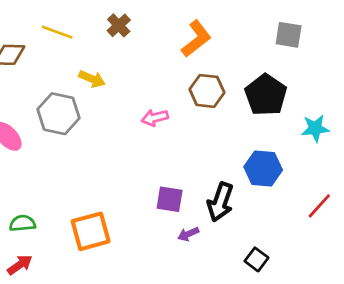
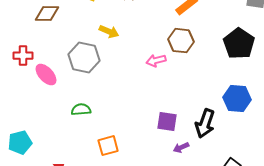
brown hexagon: (207, 91) -> (181, 41), moved
green semicircle: (22, 223) -> (81, 110), moved
orange square: (91, 231) -> (108, 146), size x0.7

